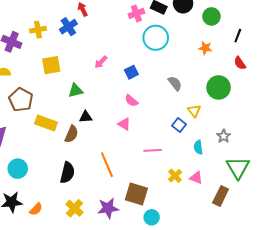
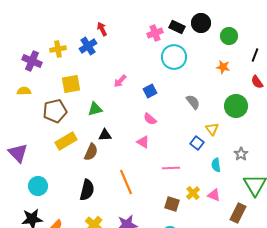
brown pentagon: (21, 100) -> (55, 111), moved, turned 30
yellow rectangle: (46, 123) -> (66, 141), turned -50
brown square: (136, 194) -> (172, 204), moved, size x0.7

